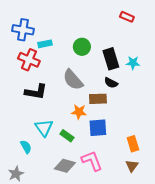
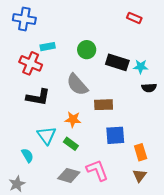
blue cross: (23, 30) -> (24, 19), moved
black rectangle: (111, 59) -> (117, 62), turned -55
black semicircle: (111, 83) -> (149, 88), moved, turned -32
orange star: (79, 112) -> (73, 119), moved
blue square: (98, 128) -> (115, 135), moved

